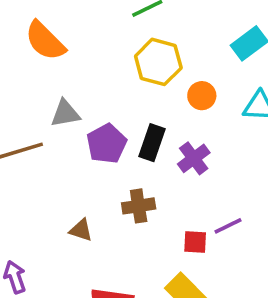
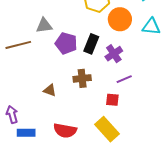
orange circle: (202, 96) -> (120, 19), size x1.5
purple pentagon: (107, 144) -> (66, 43), turned -30
purple line: (228, 226) -> (124, 79), moved

